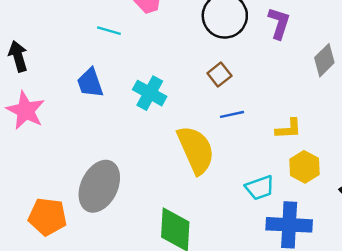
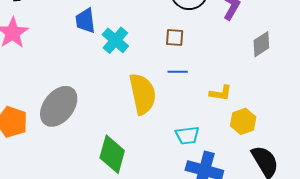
brown square: (219, 75) -> (175, 38), turned 30
blue trapezoid: (90, 83) -> (85, 21), moved
yellow hexagon: (304, 167) -> (243, 121), moved

